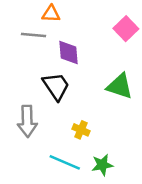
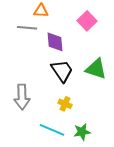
pink square: (126, 29) -> (87, 21), moved
black trapezoid: (56, 86) -> (62, 71), moved

